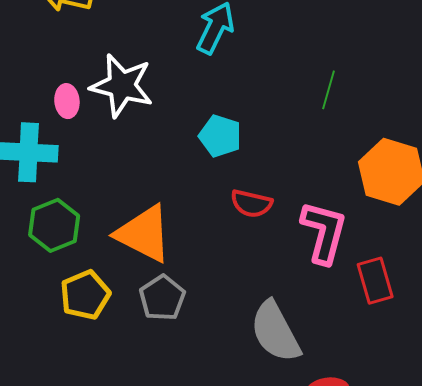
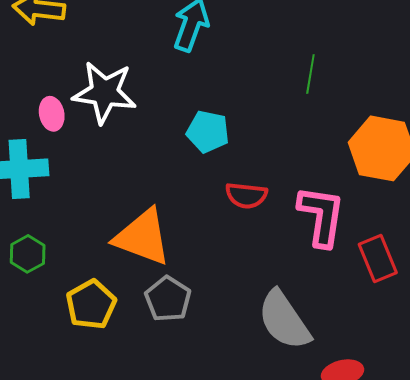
green hexagon: (54, 225) -> (28, 254), moved, size x0.7

